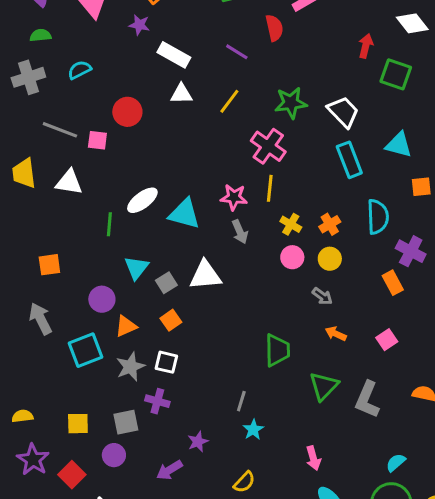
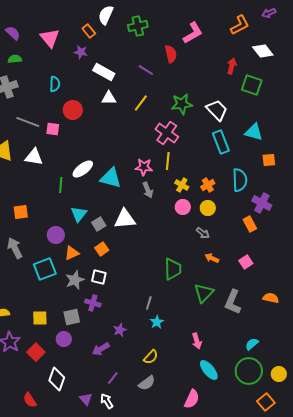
cyan semicircle: (79, 70) -> (55, 84), moved, turned 119

